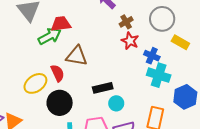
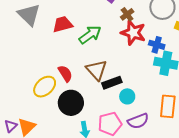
green arrow: (50, 36) -> (90, 35), moved
red star: (130, 41) -> (133, 33), size x1.4
brown triangle: (77, 56) -> (96, 70), moved, turned 45

